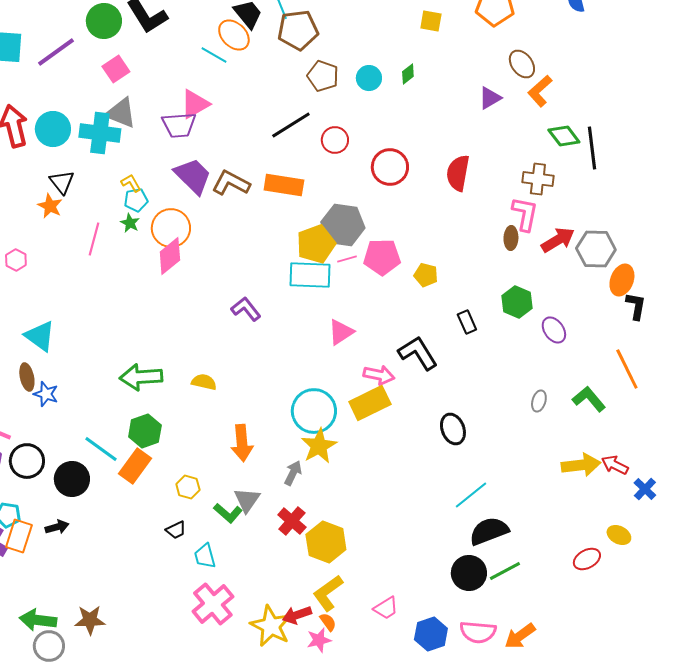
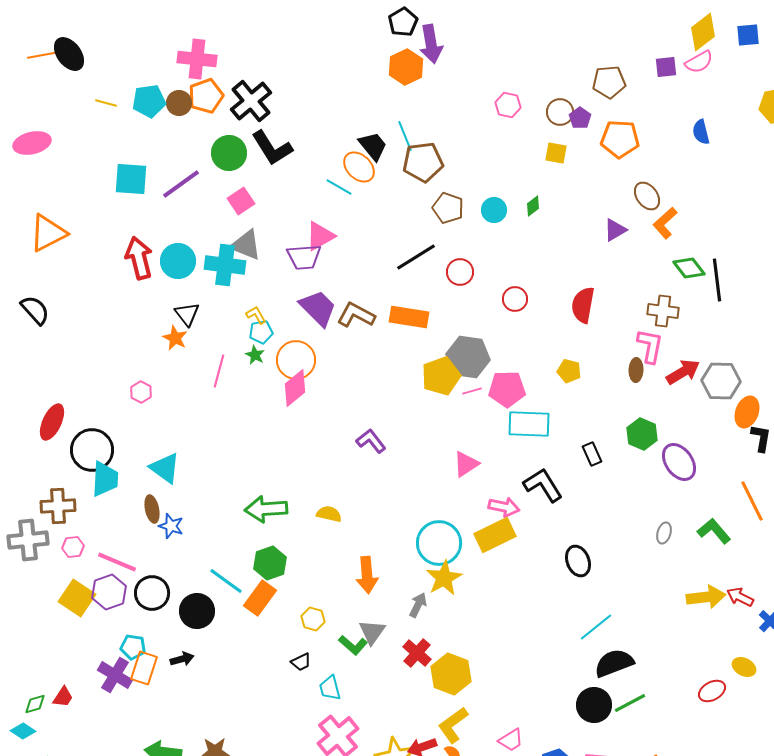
red circle: (390, 167) -> (515, 299), size x0.7
cyan rectangle: (310, 275) -> (529, 424), moved
yellow pentagon: (426, 275) -> (569, 371), moved
purple ellipse: (554, 330) -> (679, 462), size x1.4

